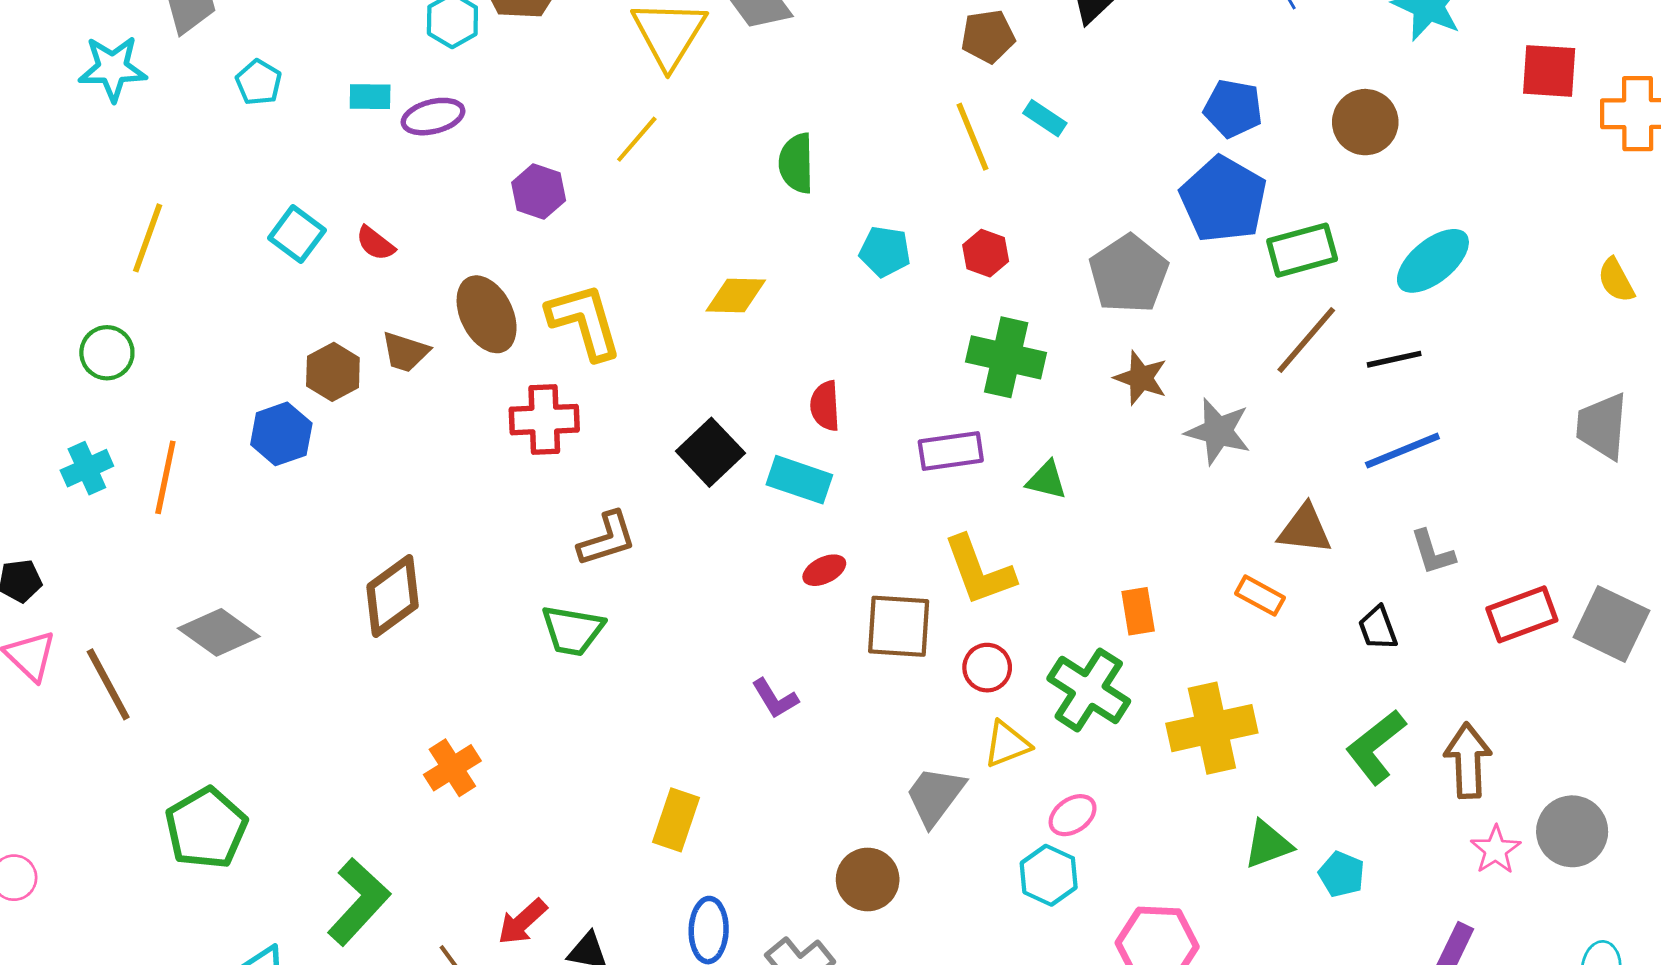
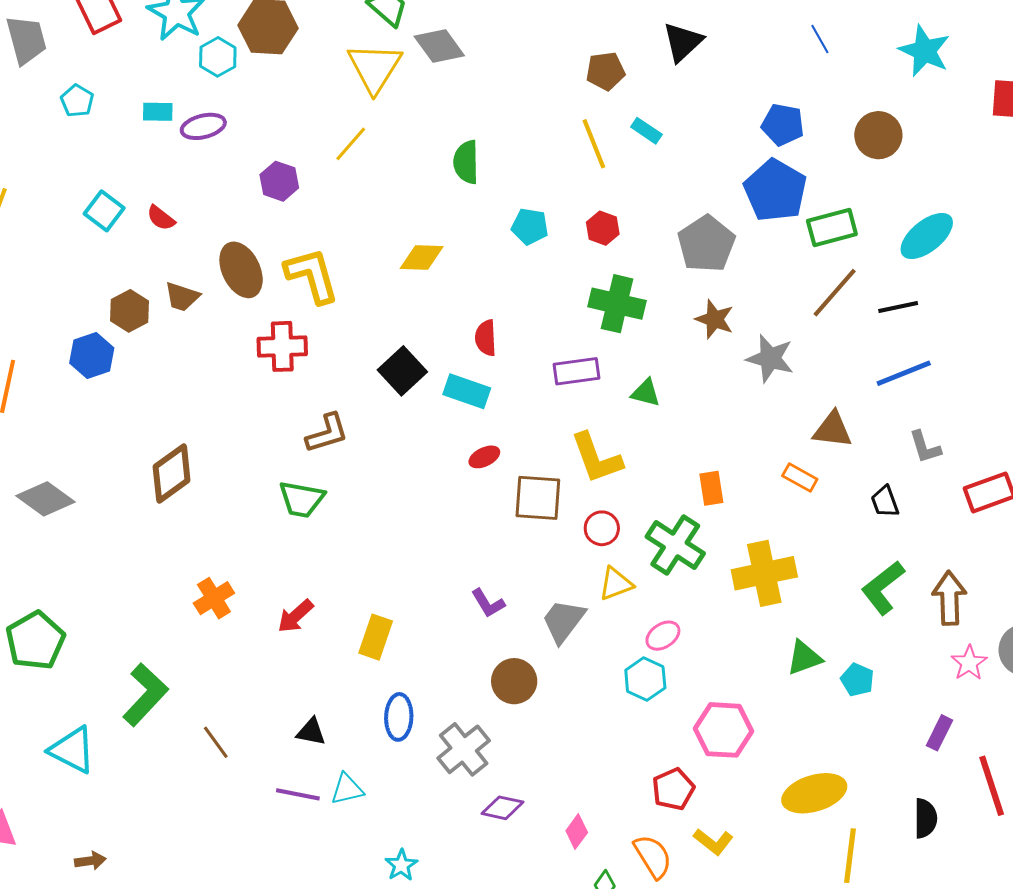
purple L-shape: (775, 699) -> (488, 603), moved
red arrow: (522, 922) -> (295, 616), moved

